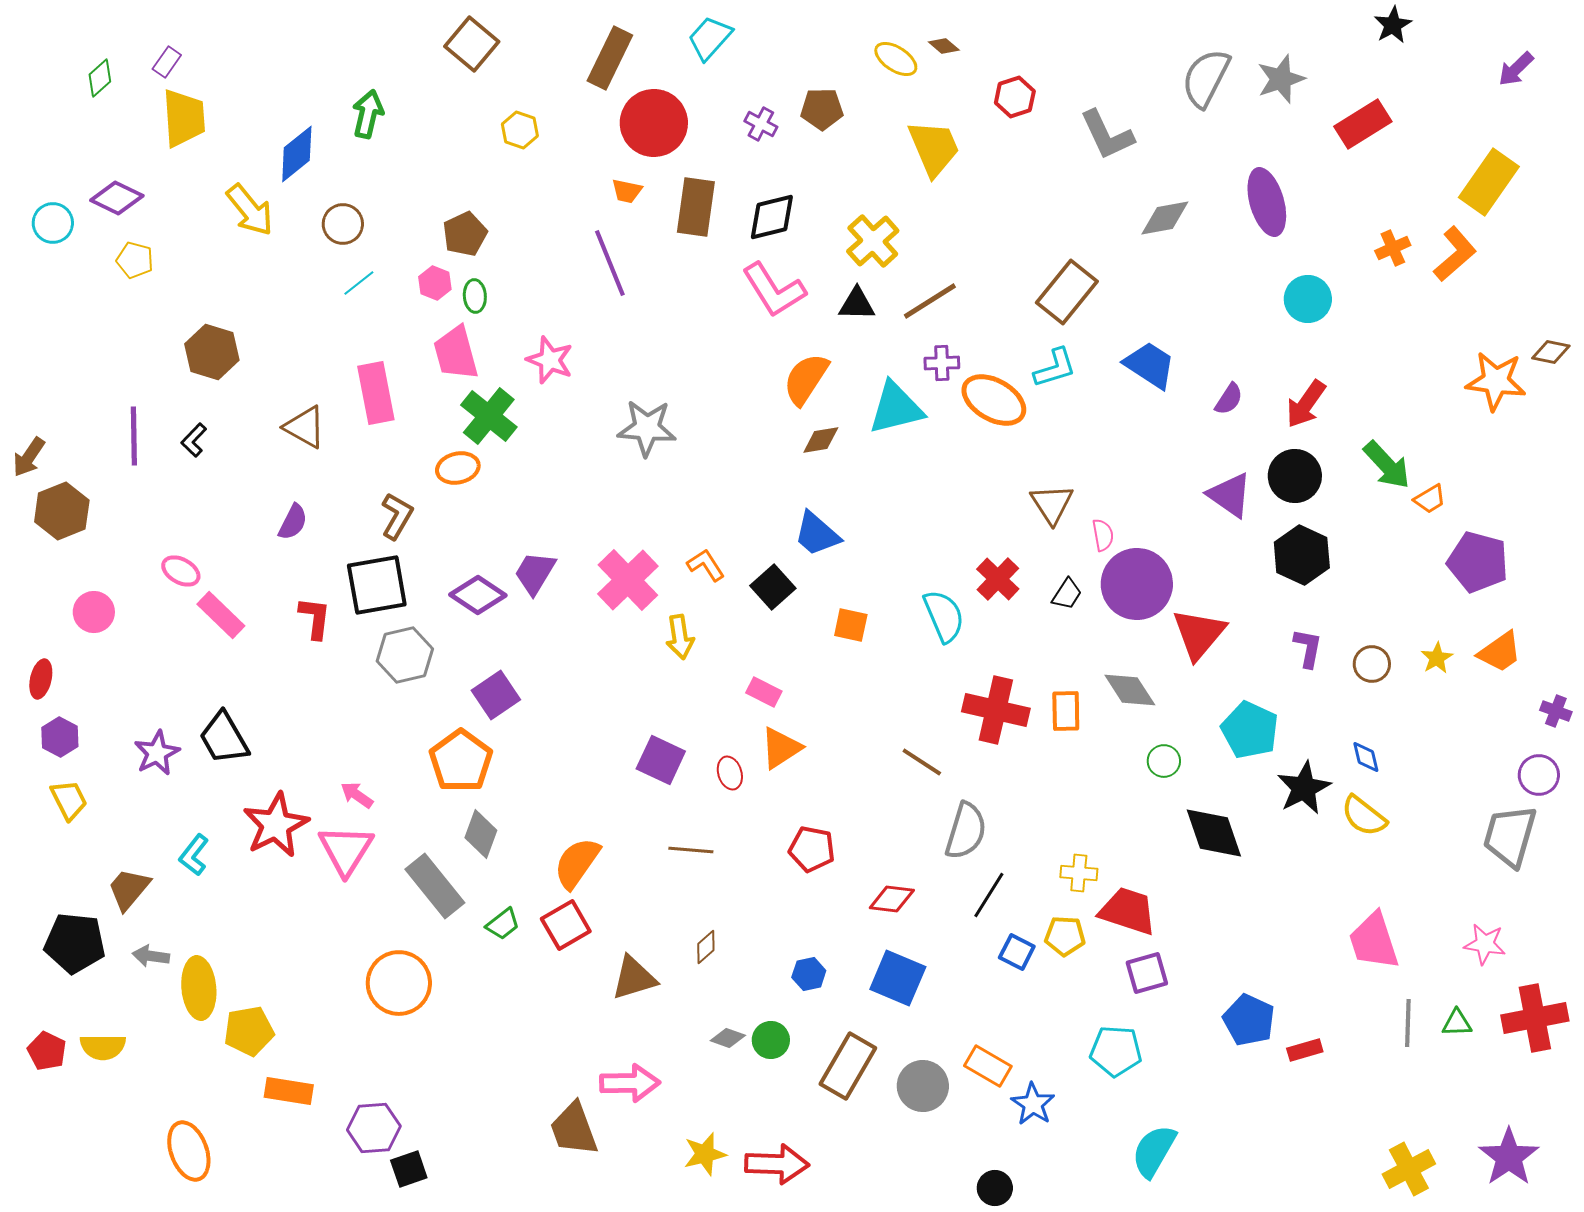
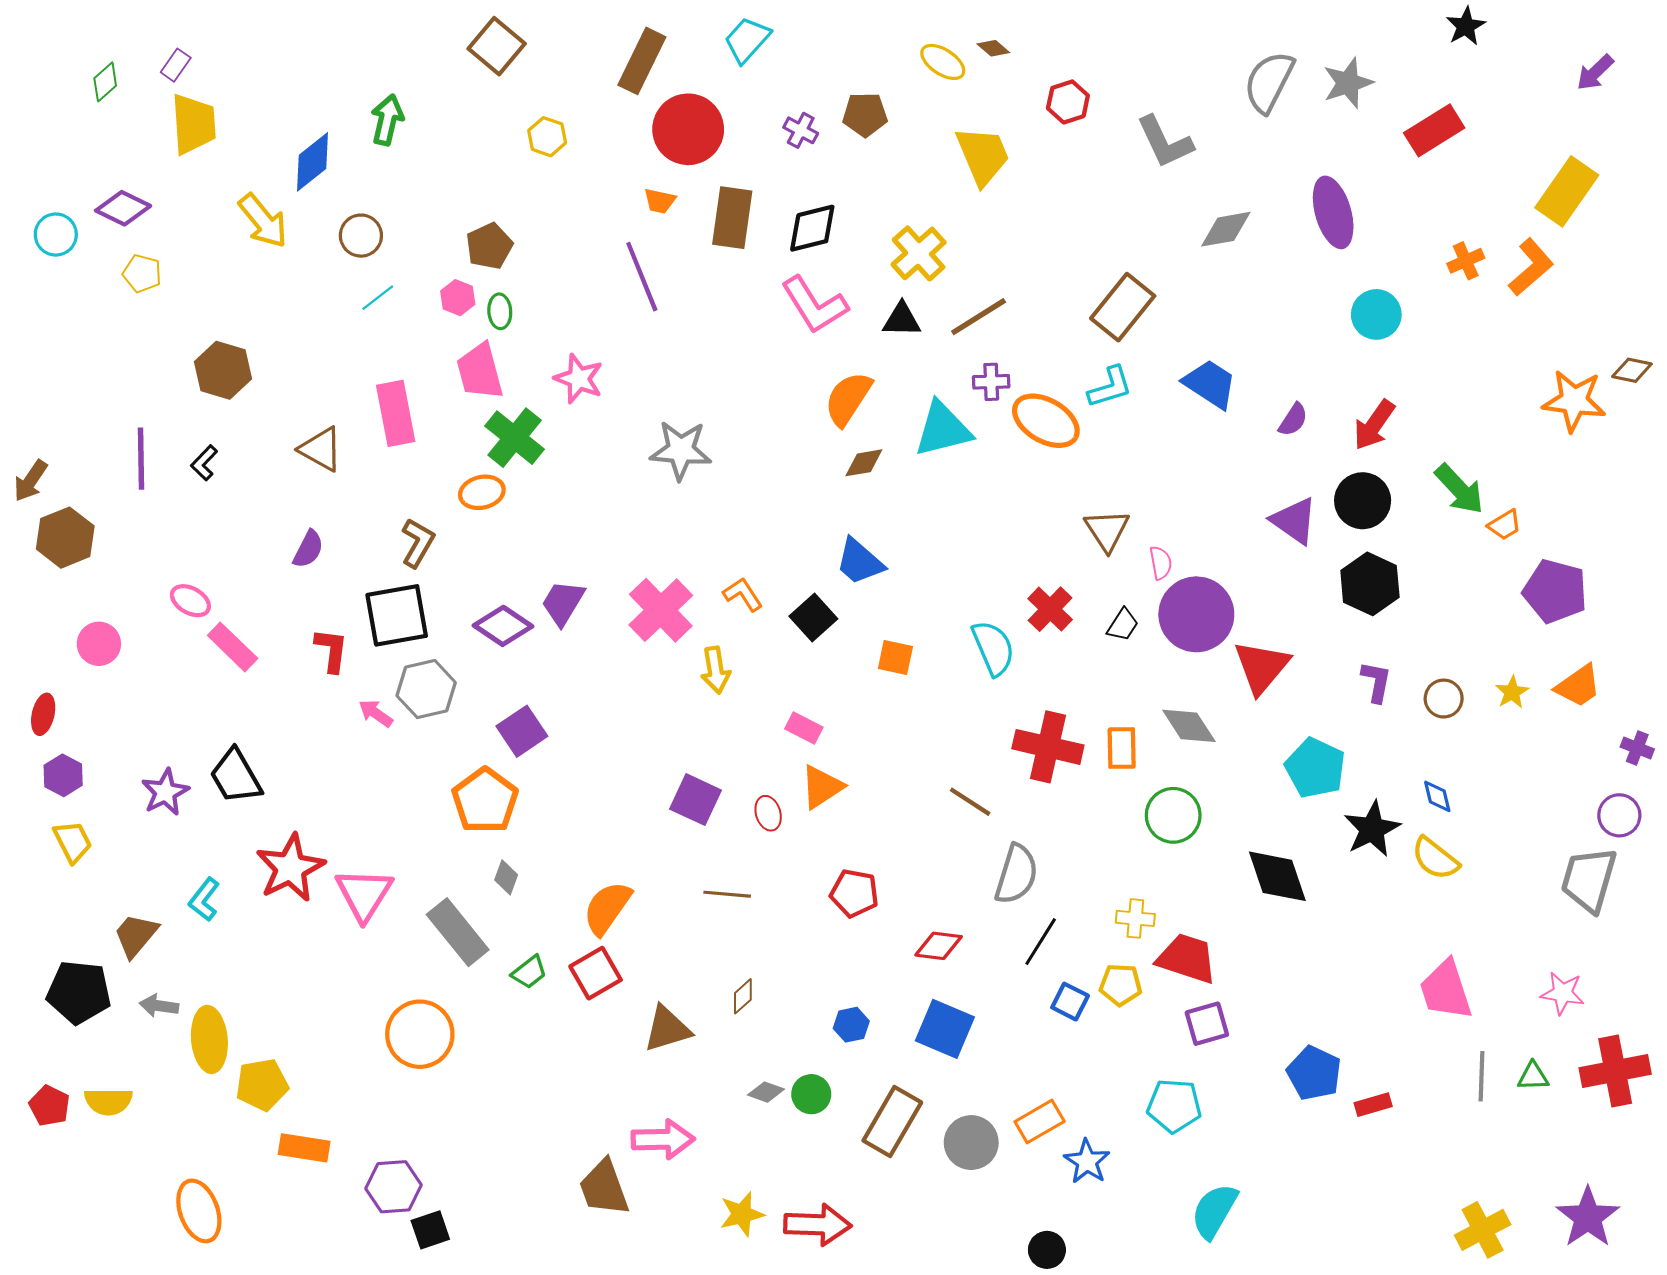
green circle: (1164, 761) -> (1173, 815), moved, size x1.6
pink arrow: (357, 795) -> (376, 713), moved
gray diamond: (481, 834) -> (506, 877), size x0.7
orange rectangle: (988, 1066) -> (1040, 1122), turned -60

